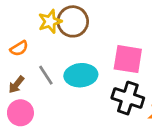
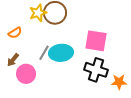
gray line: (46, 75) -> (44, 53), moved, turned 63
pink circle: (20, 113) -> (26, 74), moved

